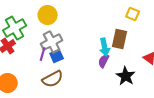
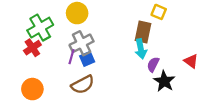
yellow square: (133, 14) -> (159, 12), moved
brown rectangle: (120, 39) -> (143, 32), moved
purple semicircle: (104, 61) -> (153, 64), moved

